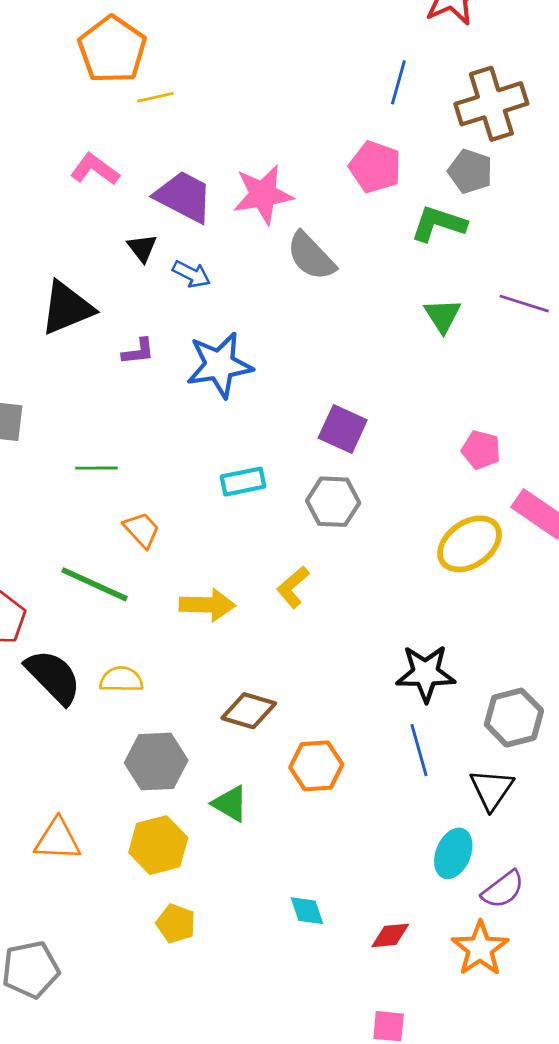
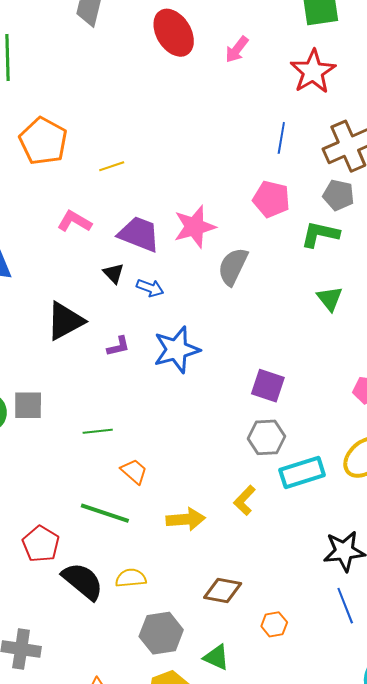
orange pentagon: (112, 50) -> (43, 141), moved
gray semicircle: (311, 256) -> (233, 267), turned 75
cyan rectangle: (243, 482) -> (302, 473), moved, size x1.4
orange hexagon: (316, 766) -> (274, 624), size x0.7

